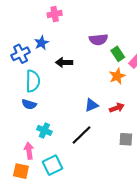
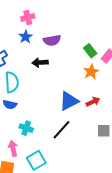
purple semicircle: (98, 40) -> (52, 40), moved
blue star: (41, 43) -> (26, 37), moved
blue triangle: (91, 105) -> (69, 101), size x1.5

